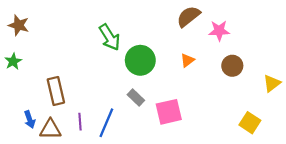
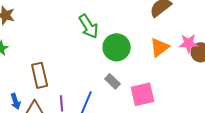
pink star: (219, 31) -> (189, 43), moved
orange triangle: (187, 60) -> (160, 47), size x1.5

